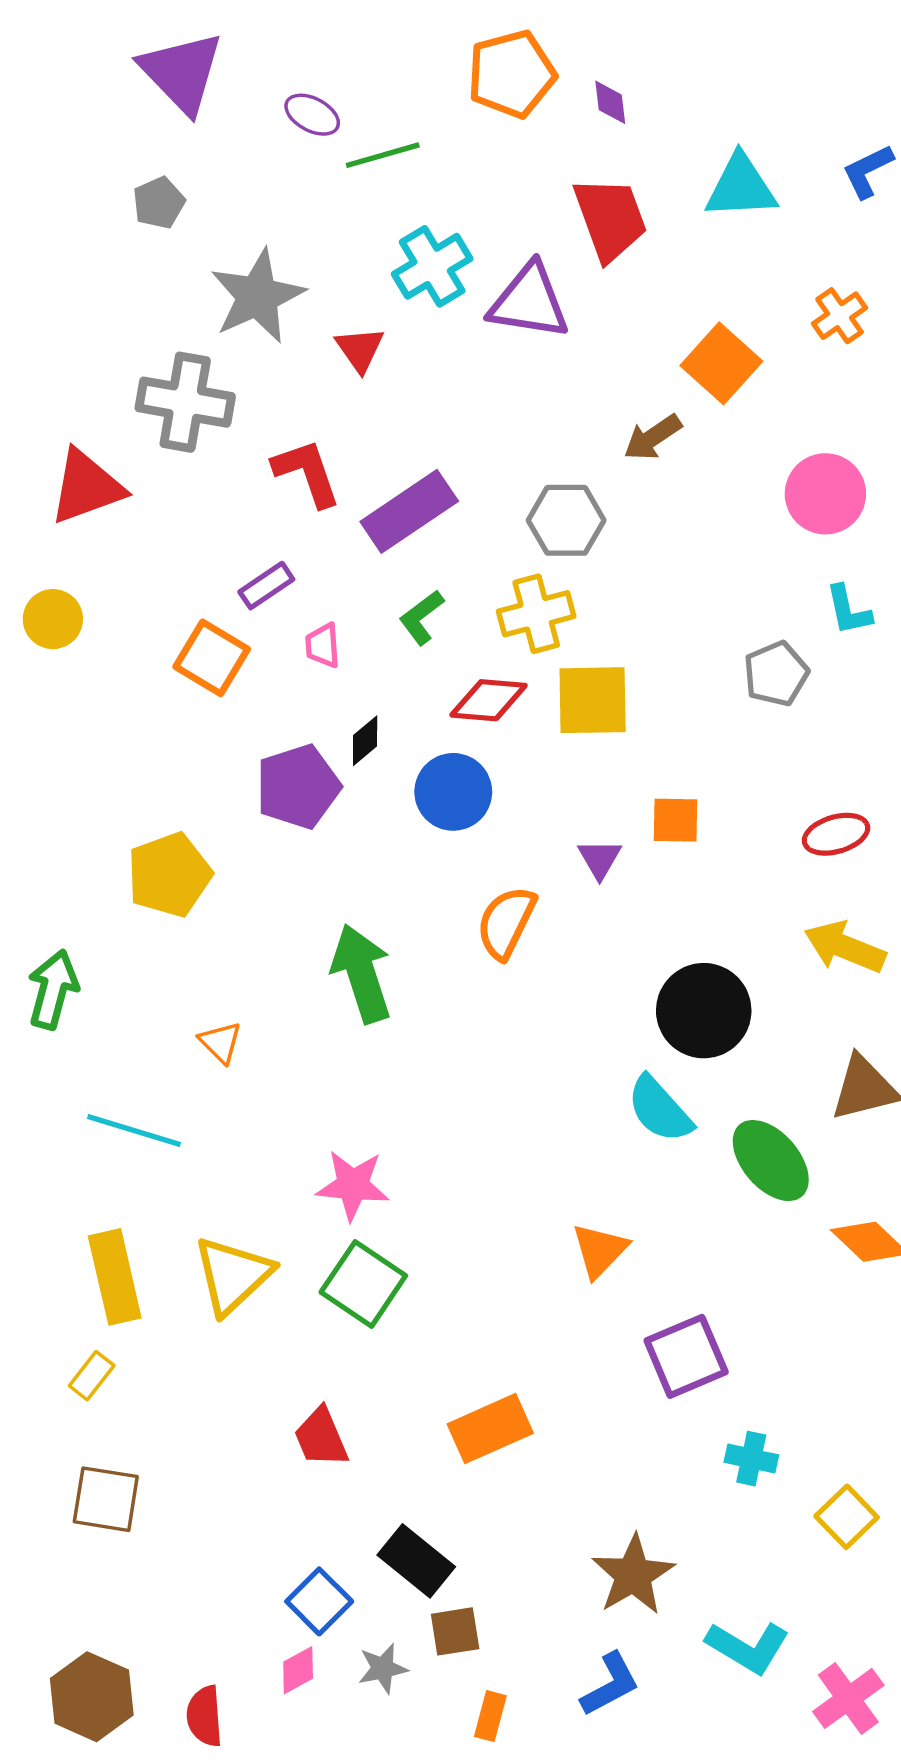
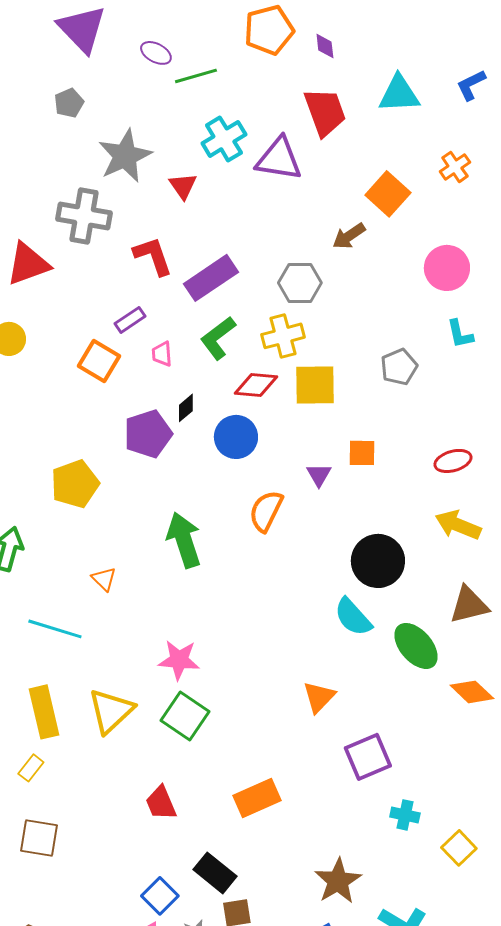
green L-shape: (422, 617) -> (218, 338), size x1.4
gray pentagon: (776, 674) -> (399, 367), moved

